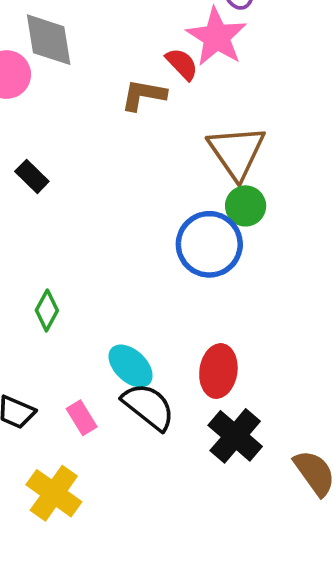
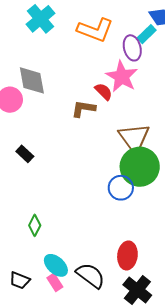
green circle: (246, 206) -> (140, 167), size x1.8
blue circle: (209, 244) -> (121, 188), size x0.7
cyan ellipse: (131, 366) -> (56, 265), moved

